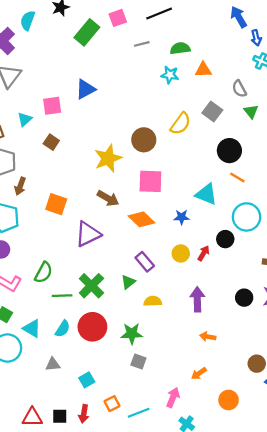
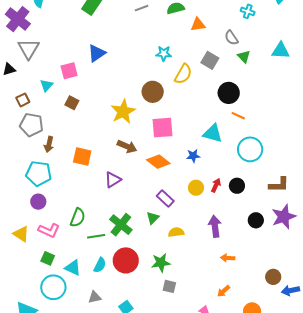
cyan star: (170, 75) -> (164, 53), moved
purple triangle: (88, 234) -> (113, 180), size x0.7
black circle: (225, 239) -> (237, 186), moved

